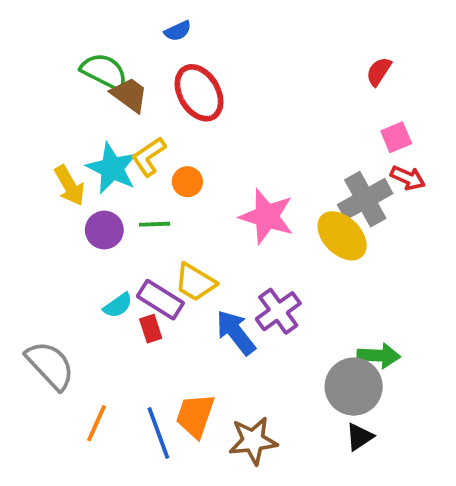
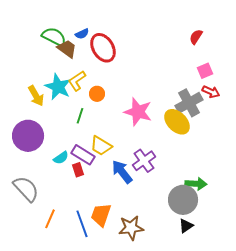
blue semicircle: (178, 31) -> (82, 34), moved
green line: (155, 224) -> (80, 116), turned -70
purple circle: (104, 230) -> (28, 136), moved, size x1.6

